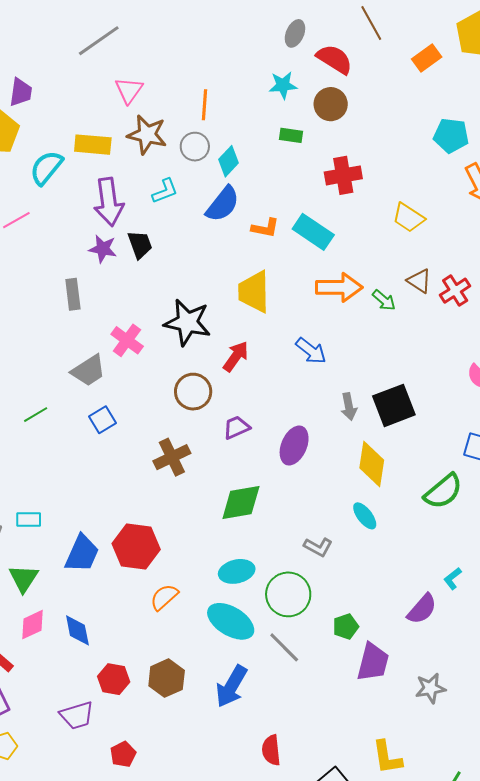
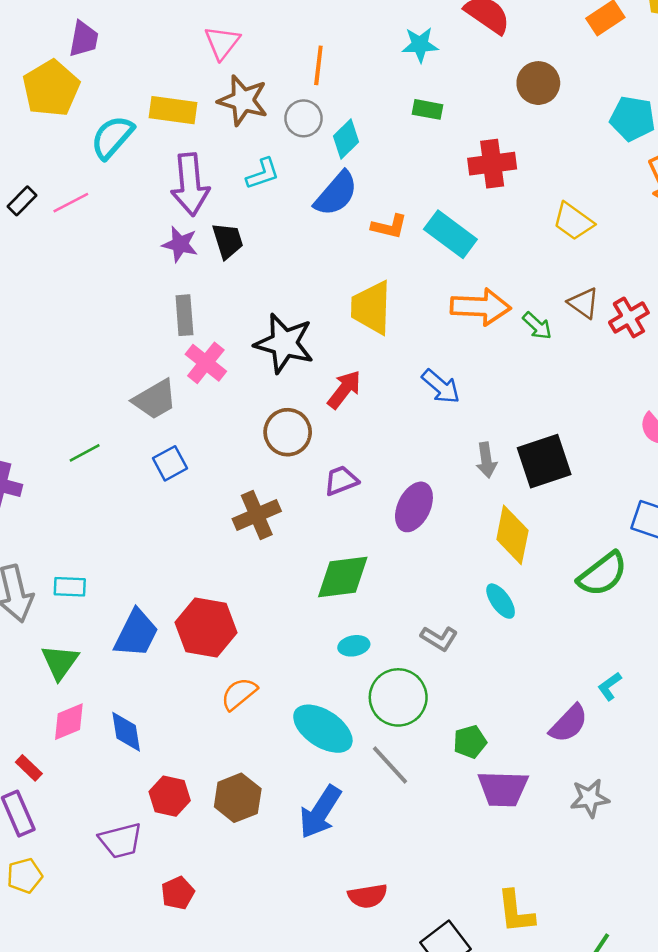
brown circle: (331, 104) -> (538, 83), moved
gray rectangle: (73, 294) -> (184, 315), moved
cyan ellipse: (237, 571) -> (354, 646), moved, size x0.7
purple trapezoid: (373, 662) -> (503, 789), turned 75
gray star: (430, 688) -> (590, 798), moved
red semicircle: (271, 750) -> (368, 896), turned -96

